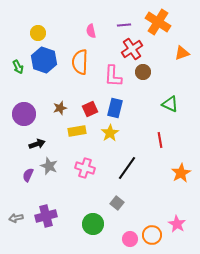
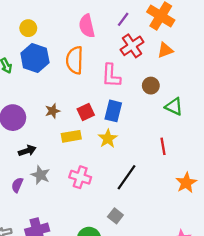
purple line: (124, 25) -> (123, 19), turned -48
pink semicircle: (91, 31) -> (87, 26), size x1.5
orange triangle: (182, 53) -> (165, 50), moved
brown circle: (143, 72) -> (151, 86), moved

